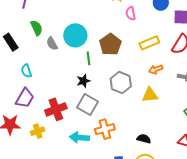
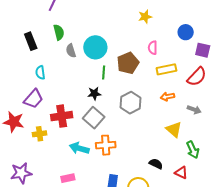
pink semicircle: (131, 13) -> (153, 48), moved
yellow triangle: (150, 95) -> (174, 129), moved, turned 36
black semicircle: (144, 139) -> (156, 164), moved

